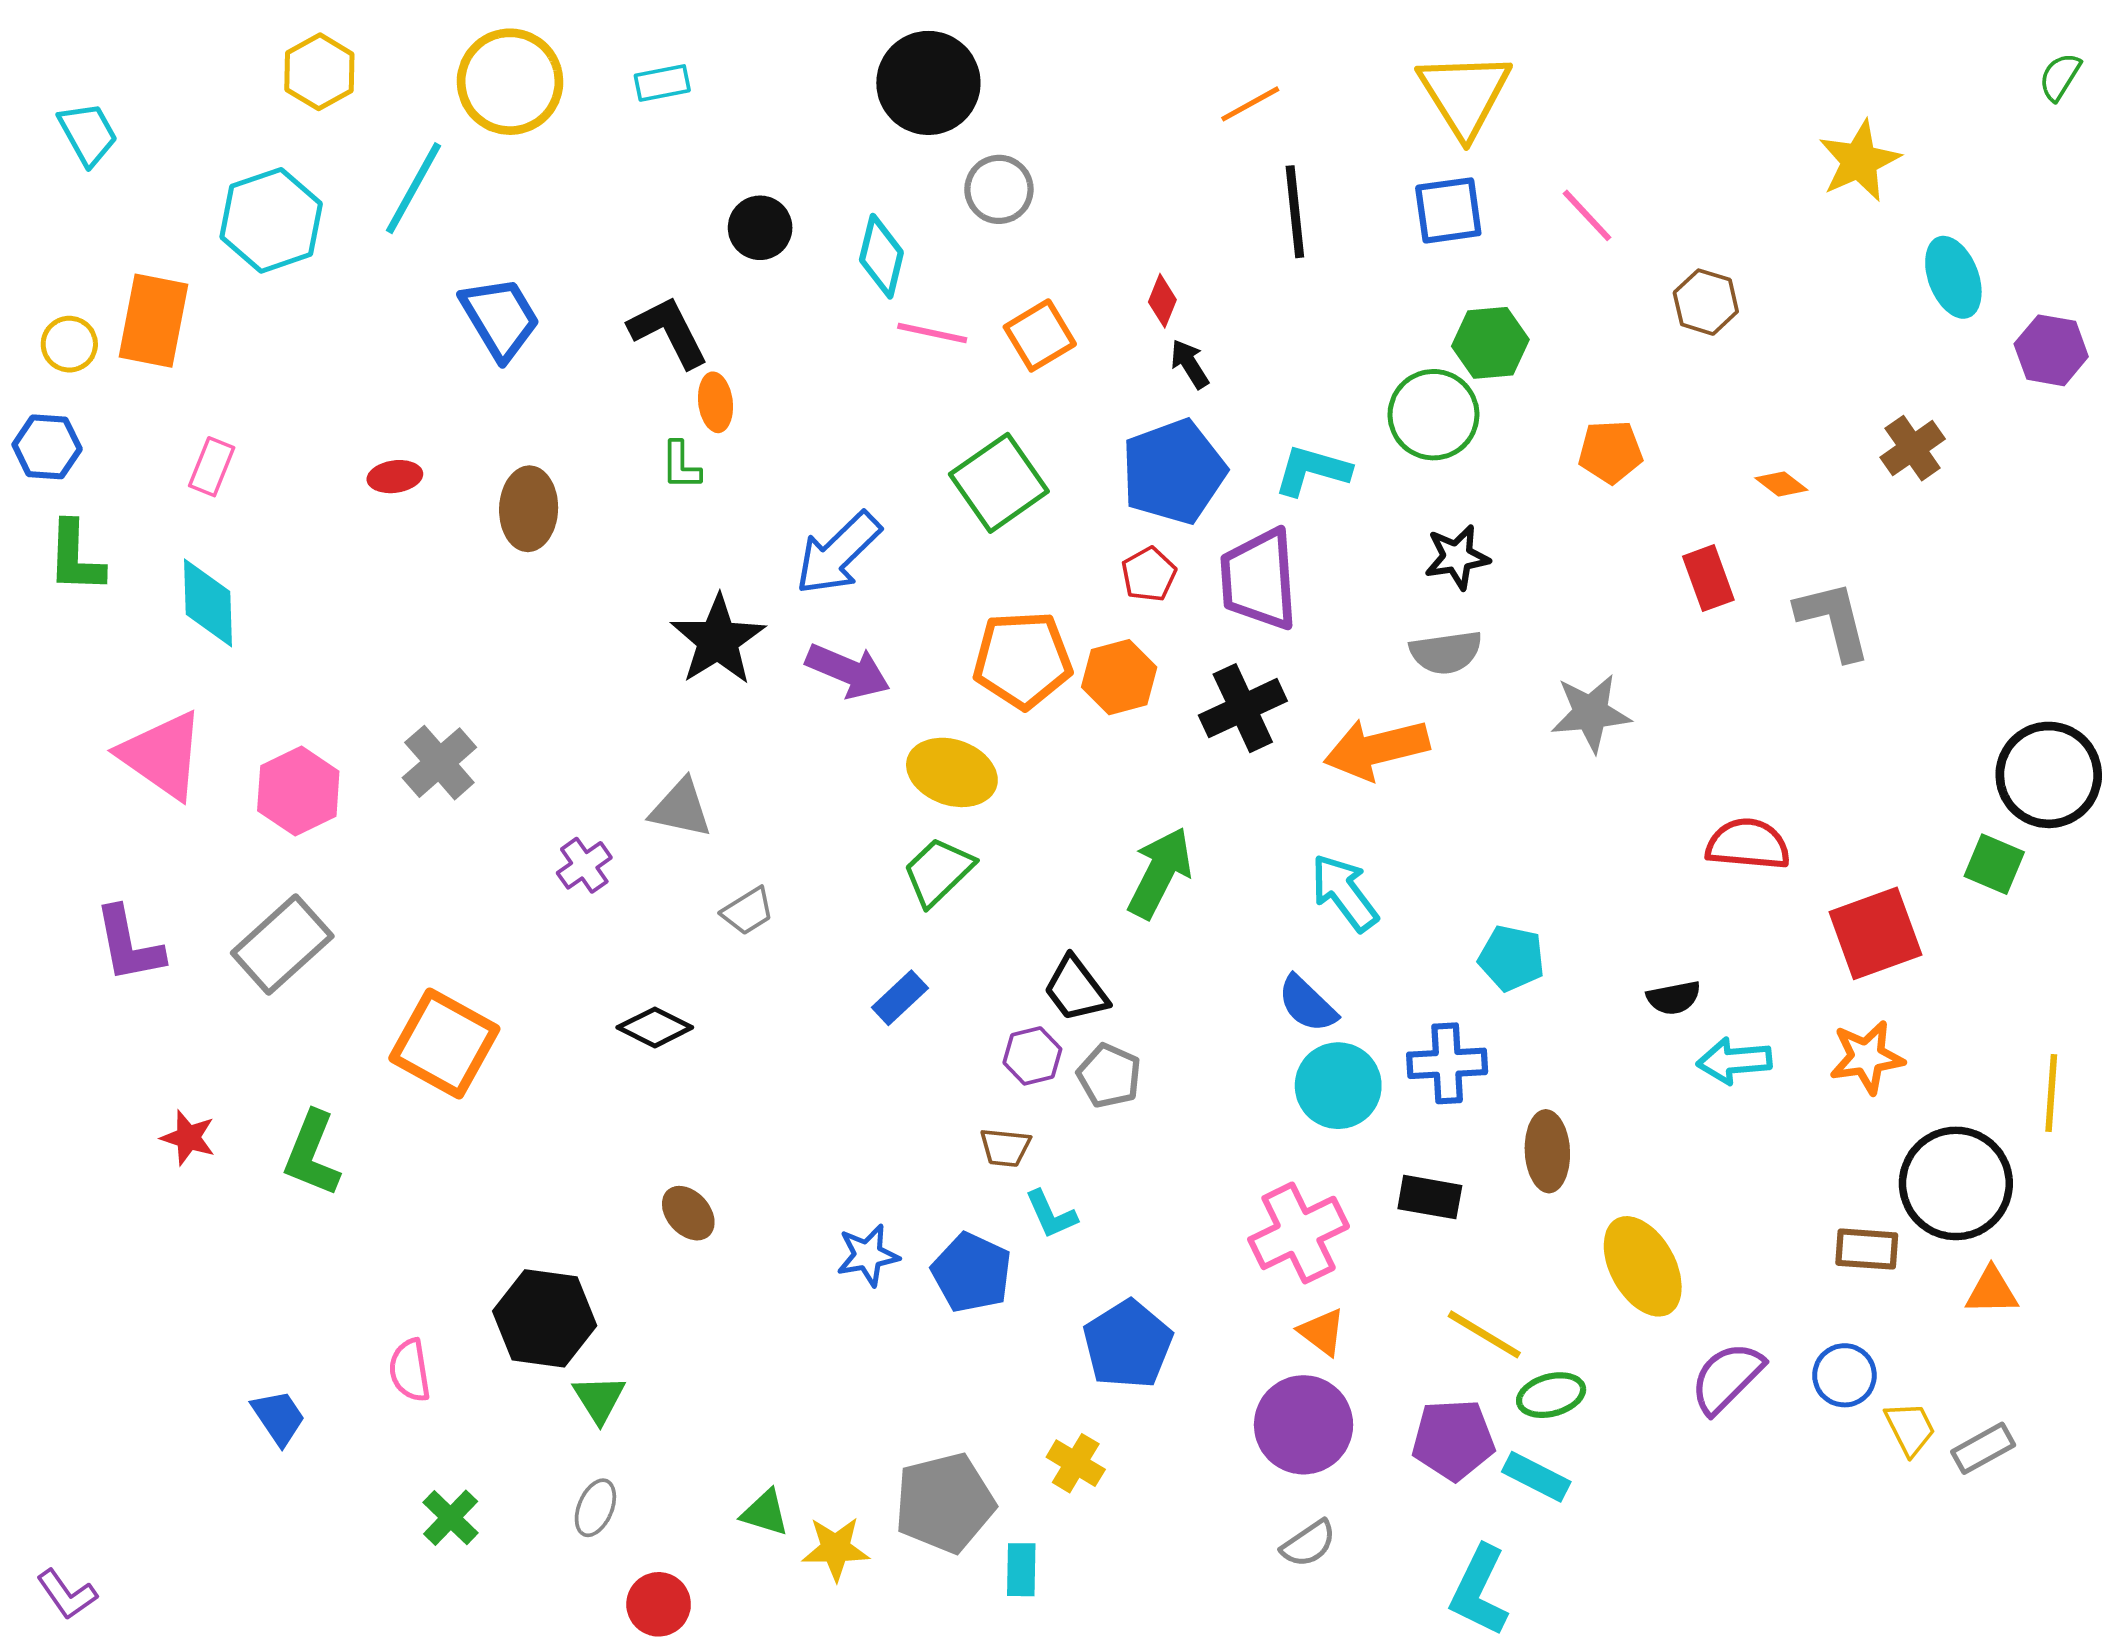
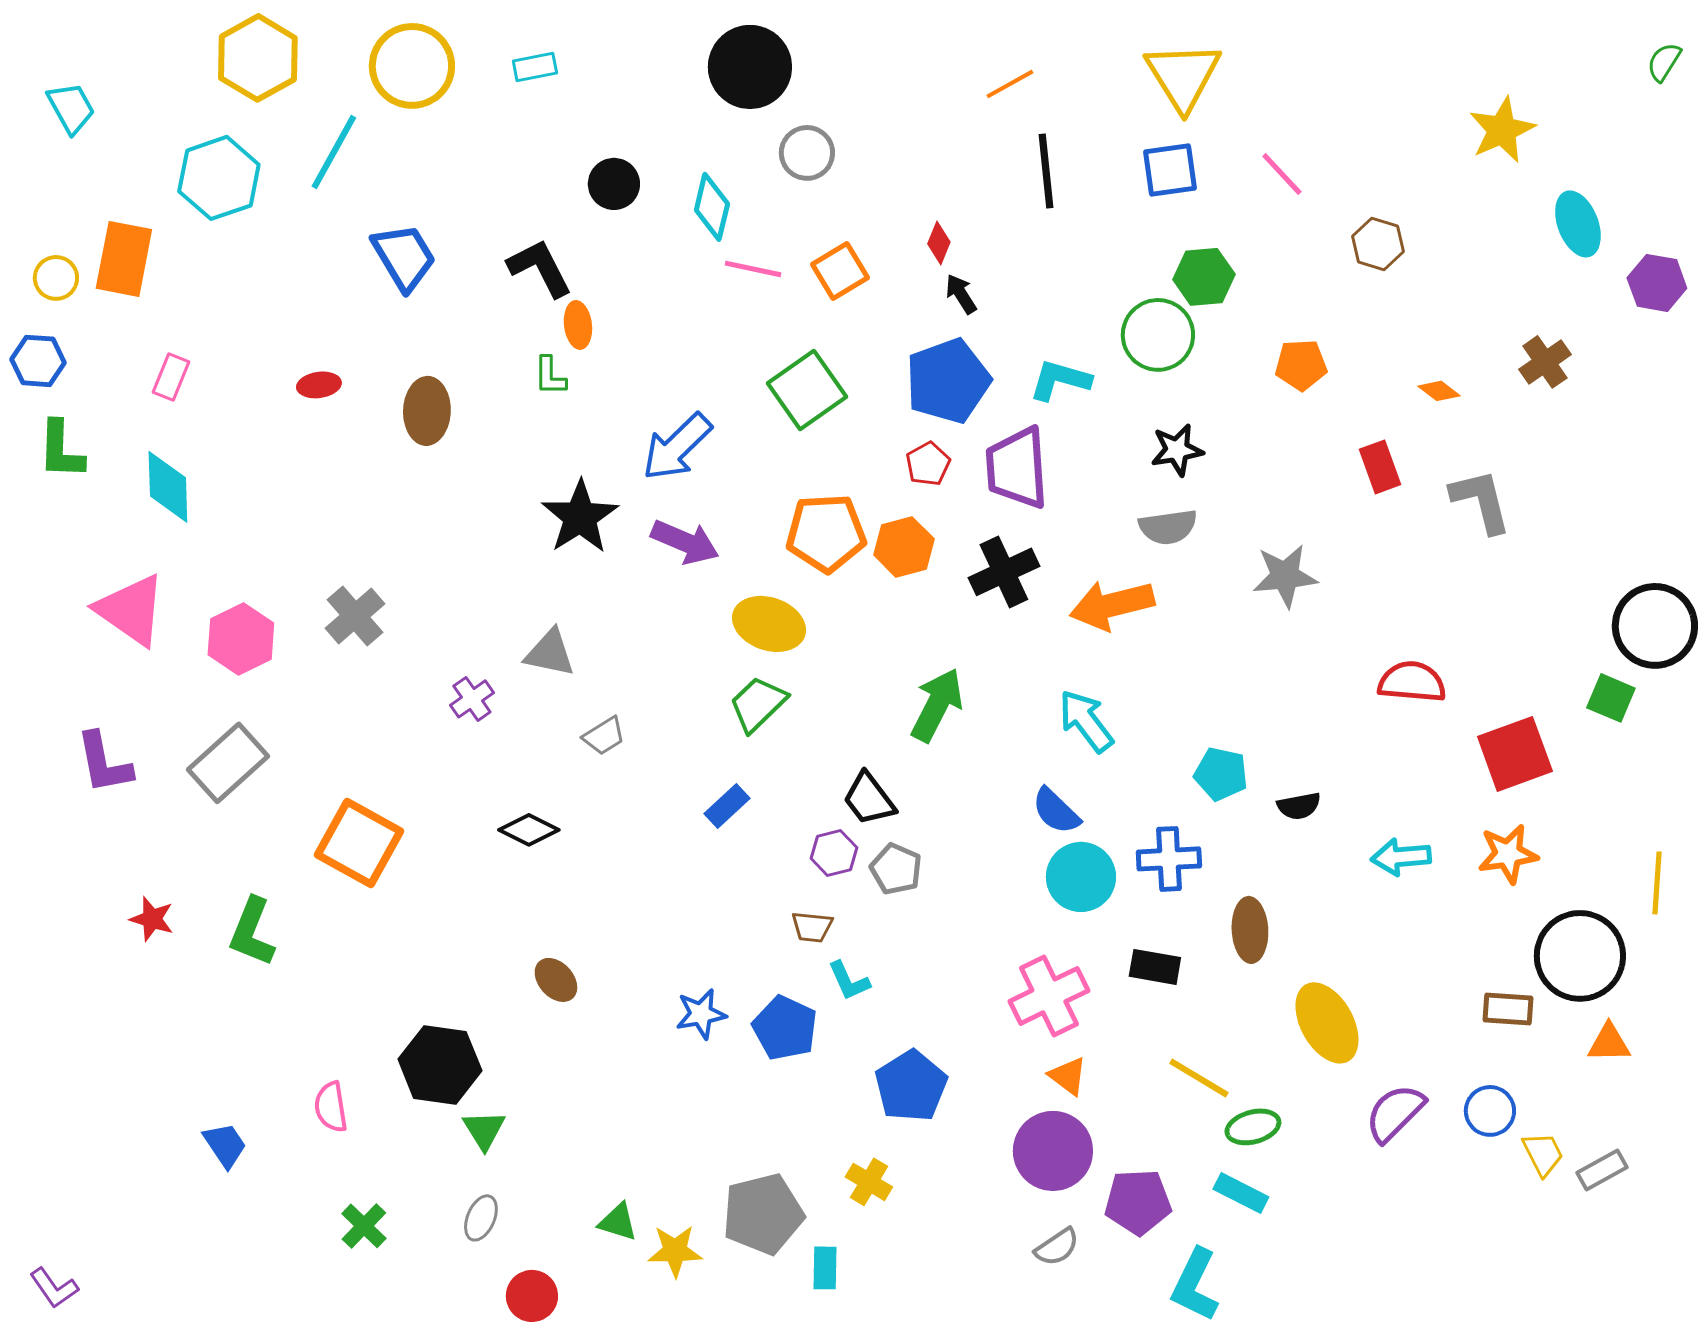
yellow hexagon: (319, 72) -> (258, 58), size x1.4
black semicircle: (1674, 998) -> (1299, 806), moved
purple pentagon: (1453, 1440) -> (1138, 1202), moved

